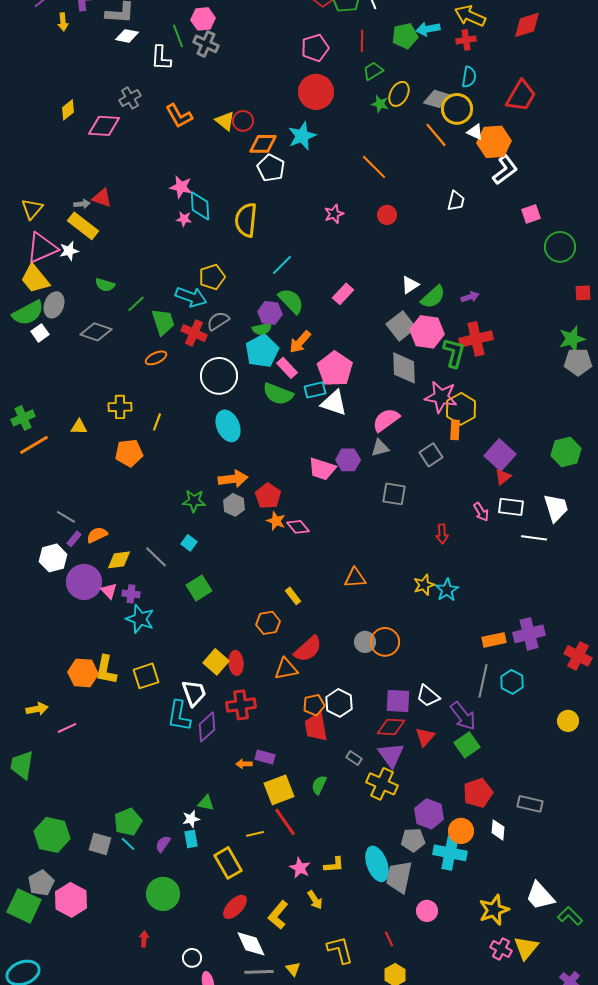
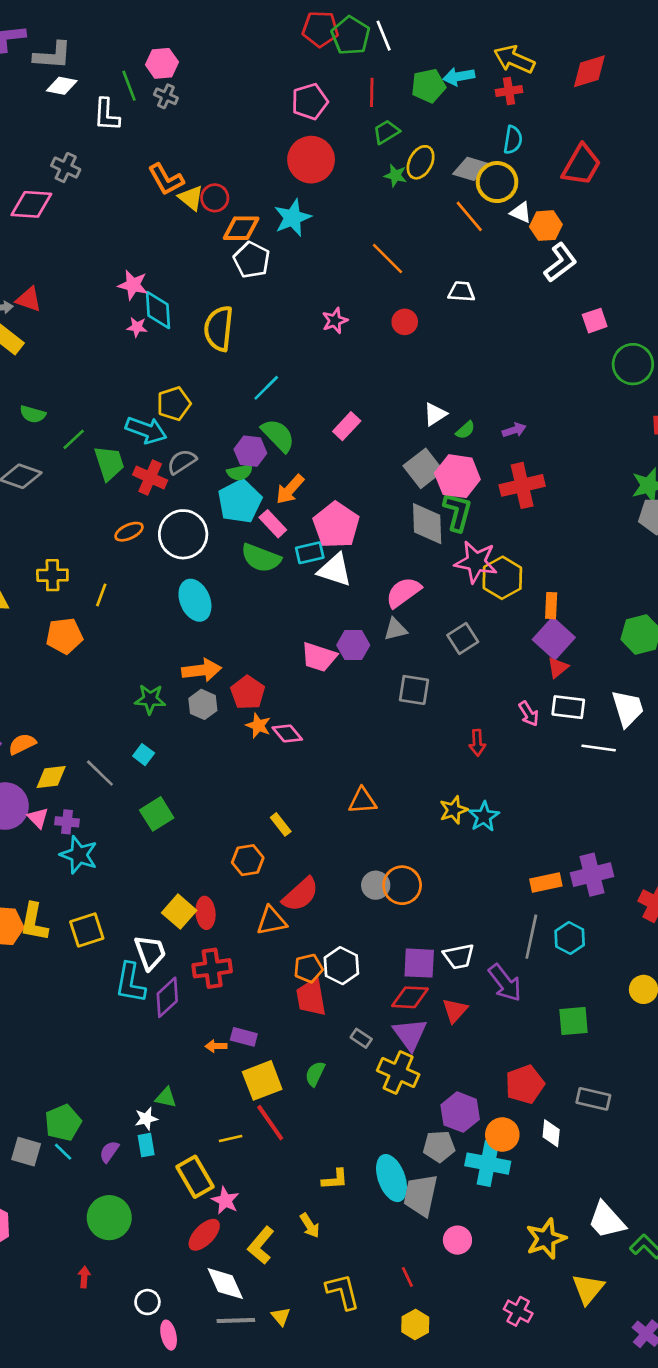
gray cross: (206, 44) -> (166, 96), size x0.7
gray cross: (130, 98) -> (66, 168), turned -35
orange L-shape: (179, 116) -> (166, 179), moved
orange hexagon: (494, 142) -> (546, 226), size x0.7
white trapezoid: (456, 201) -> (461, 292), moved, turned -100
green semicircle: (433, 297) -> (465, 430), size x0.6
green L-shape: (454, 353) -> (457, 512), moved
orange ellipse: (156, 358) -> (129, 532), moved
orange rectangle: (455, 430) -> (551, 606), moved
white trapezoid: (428, 696) -> (459, 956), turned -50
green square: (467, 745) -> (574, 1021), moved, turned 30
pink star: (300, 868) -> (225, 1200), moved
pink cross: (501, 949) -> (518, 1311), moved

